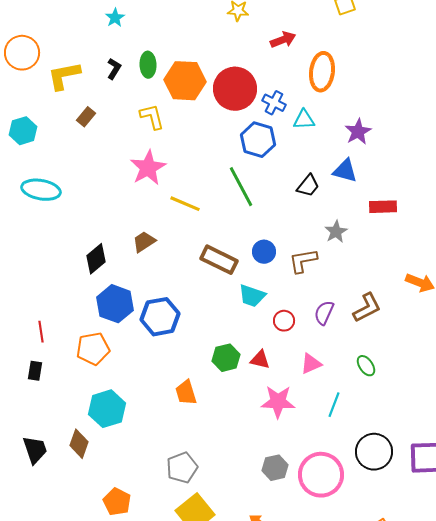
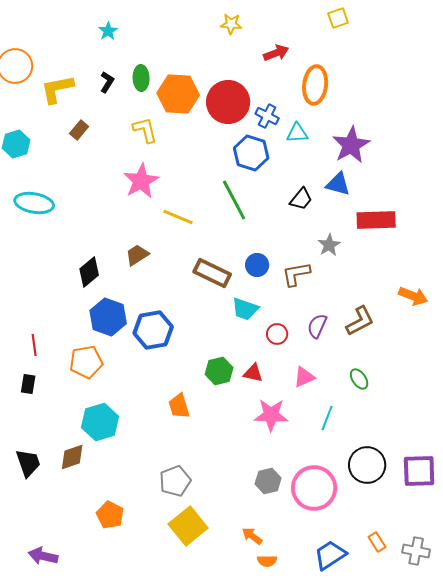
purple star: (358, 132) -> (351, 145), size x1.4
red rectangle: (383, 207) -> (376, 220), size x1.4
brown diamond: (79, 444) -> (72, 457), turned 52

